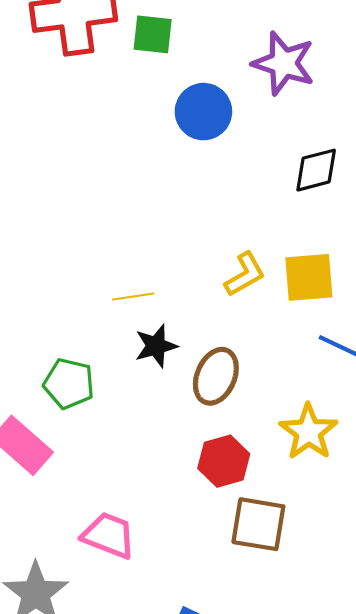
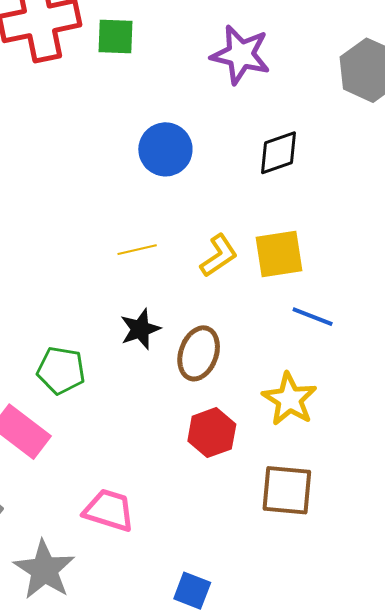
blue circle: (203, 112) -> (165, 149), moved
yellow line: (133, 296) -> (137, 250), moved
brown square: (258, 524) -> (287, 490), moved

